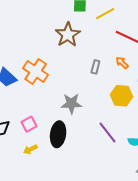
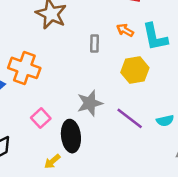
gray star: (71, 104) -> (90, 103), moved
pink square: (29, 124) -> (41, 118), moved
yellow arrow: (30, 149) -> (52, 161), moved

